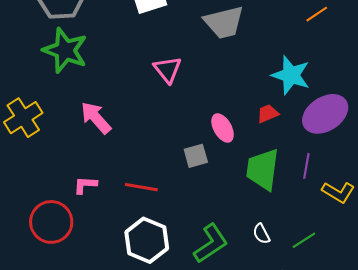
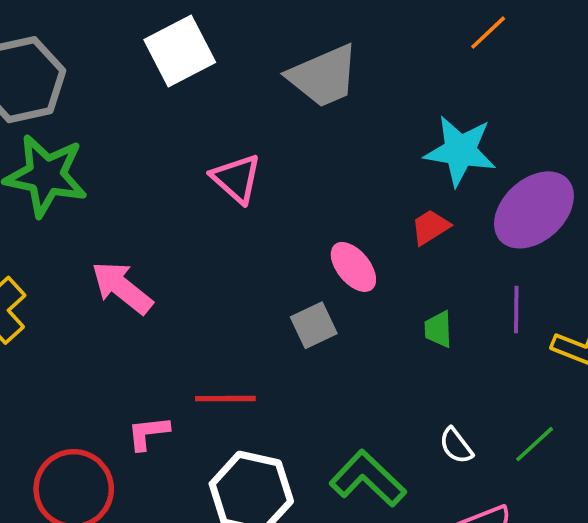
green trapezoid: (263, 169) -> (438, 329), size x0.5
pink L-shape: (85, 185) -> (148, 433), moved
green L-shape: (211, 243) -> (368, 479), turned -93

